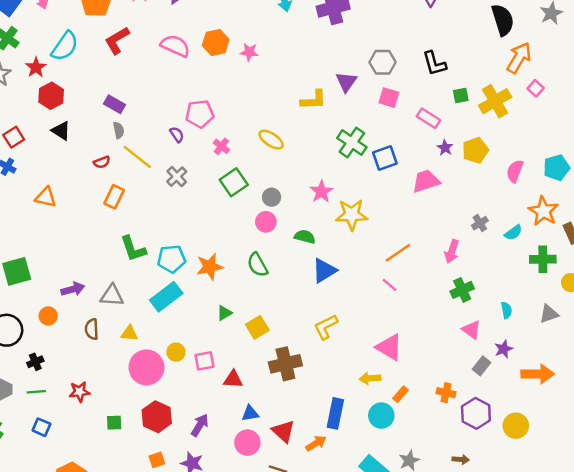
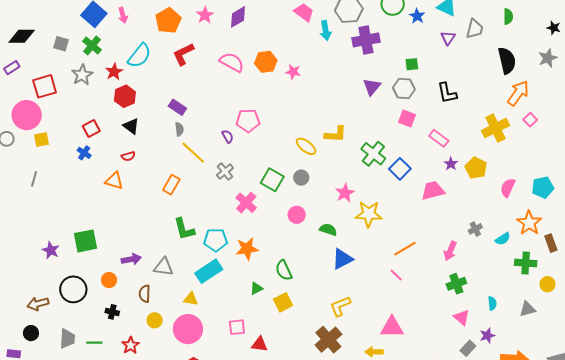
purple triangle: (346, 82) -> (372, 87), moved
green square: (461, 95) -> (412, 64), moved
yellow L-shape: (313, 100) -> (336, 134), moved
pink cross: (221, 146) -> (246, 203), moved, size x1.5
yellow pentagon: (475, 150) -> (476, 168), turned -30
blue square: (385, 158) -> (400, 169), turned -30
red semicircle: (102, 162) -> (128, 156), moved
green square: (234, 182) -> (272, 180), turned -30
gray circle: (272, 197) -> (301, 178), moved
green semicircle: (257, 265) -> (284, 270), moved
yellow triangle: (129, 333) -> (191, 299), moved
pink triangle: (389, 347) -> (392, 327), turned -35
yellow circle: (176, 352) -> (155, 320), moved
black cross: (35, 362) -> (112, 312), moved, turned 32
brown cross: (285, 364) -> (328, 340), moved, turned -32
red star: (79, 392) -> (131, 345), turned -30

